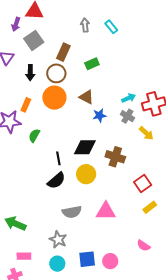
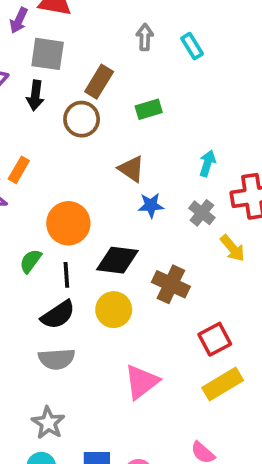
gray square: (34, 40) -> (48, 54), turned 36
black arrow: (30, 73) -> (35, 95), moved
orange circle: (54, 98) -> (68, 223), moved
cyan arrow: (129, 98) -> (207, 163), moved, turned -56
green semicircle: (34, 136) -> (31, 261), moved
yellow rectangle: (150, 207) -> (223, 384), size x1.5
pink triangle: (106, 211) -> (142, 382), turned -45
gray semicircle: (72, 212) -> (57, 359), moved

